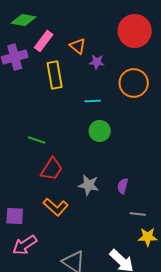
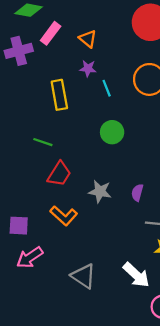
purple star: (97, 62) -> (88, 68), moved
yellow rectangle: (55, 75) -> (59, 95), moved
cyan line: (93, 101) -> (107, 88), moved, turned 70

